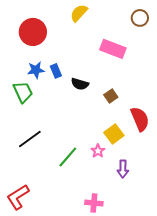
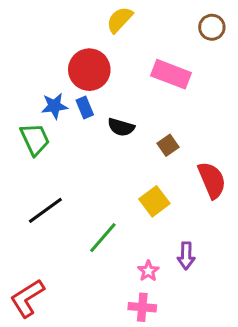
red circle: (33, 32) -> (89, 70), moved
yellow square: (114, 134) -> (154, 201), moved
pink star: (98, 151) -> (148, 271), moved

